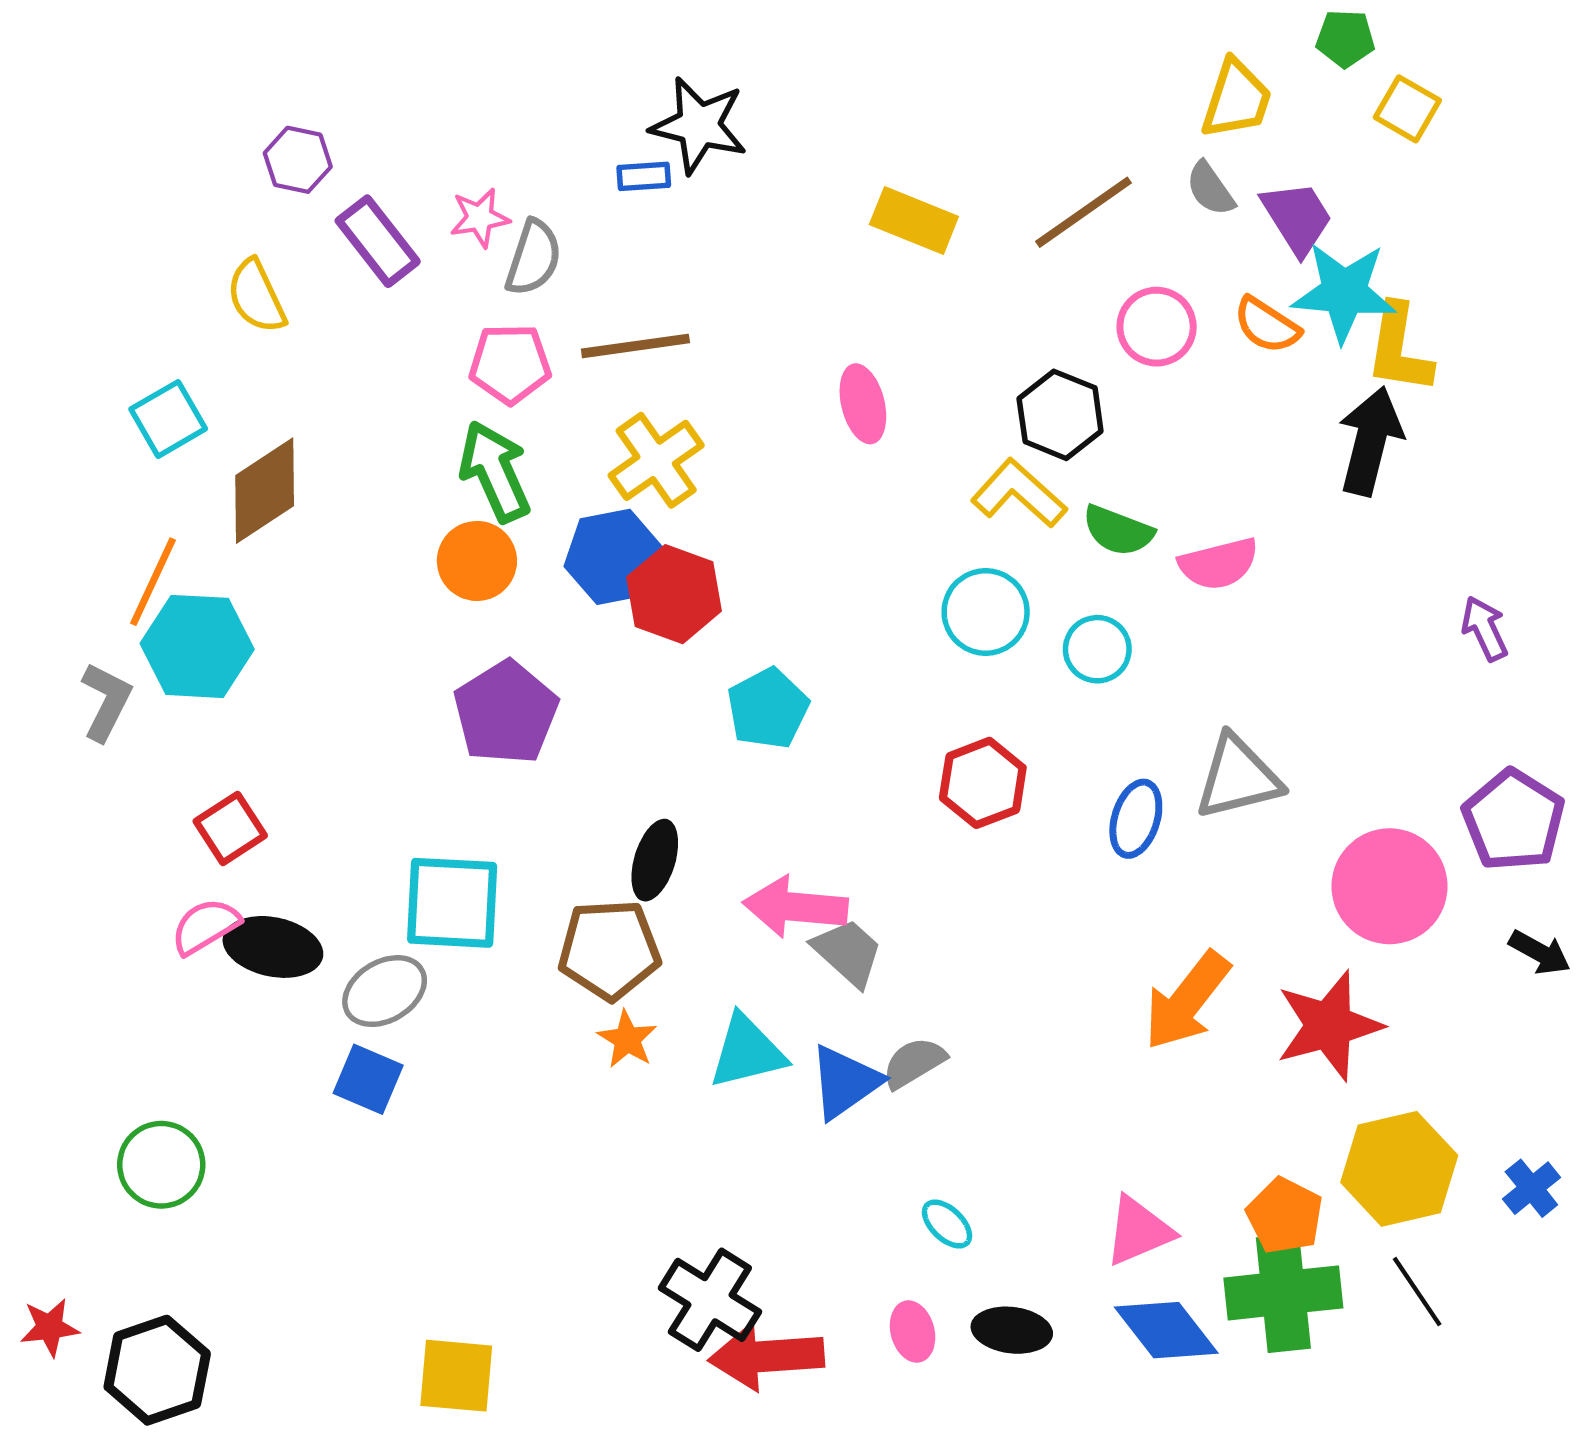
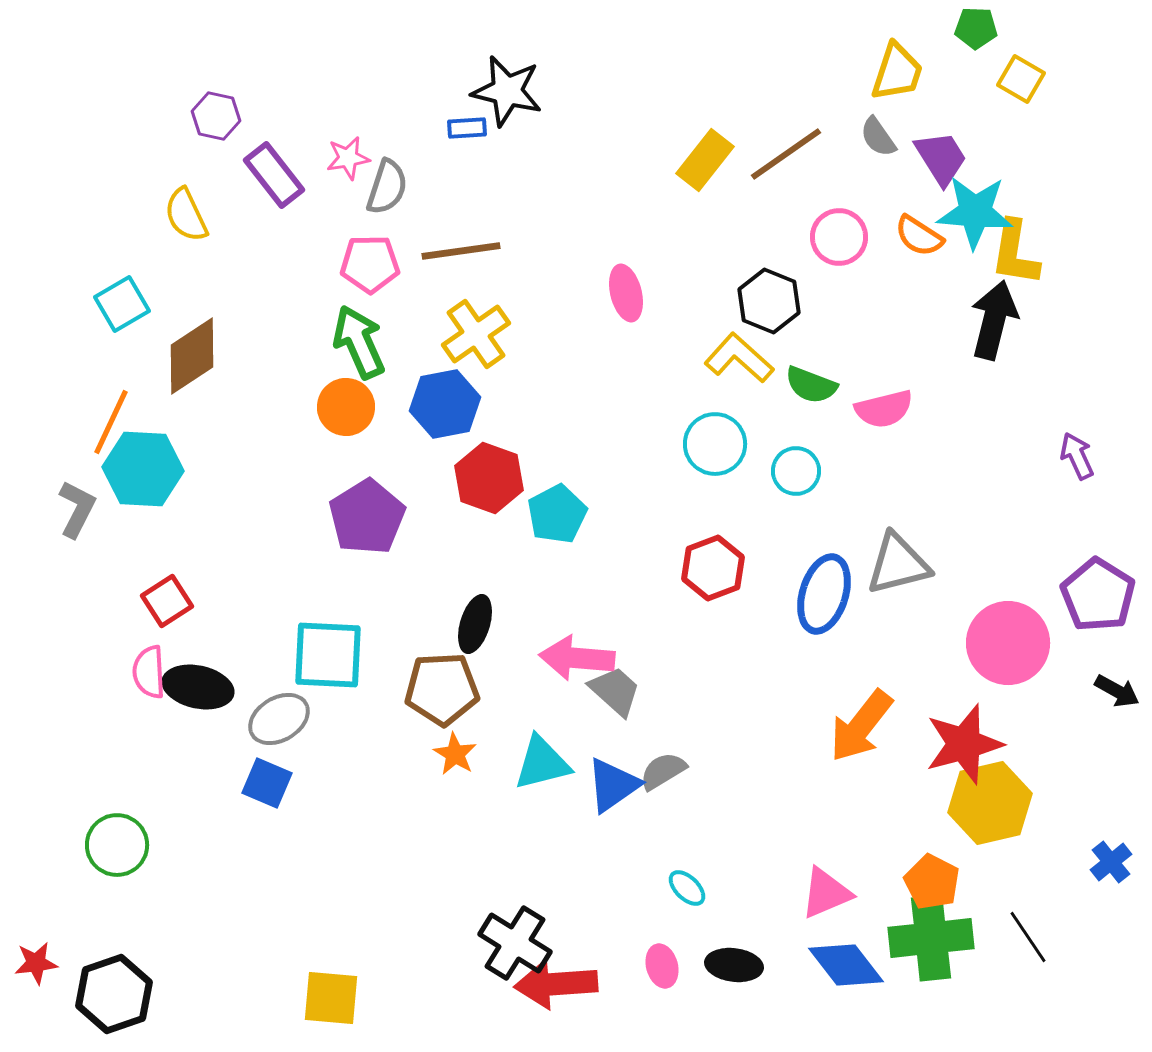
yellow rectangle: (914, 220) -> (705, 160), moved, turned -74
red hexagon: (674, 594) -> (489, 478), moved
blue ellipse: (1136, 819) -> (824, 594), size x1.4
pink semicircle: (205, 926) -> (149, 672), turned -62
yellow hexagon: (1399, 1169) -> (990, 803), moved

